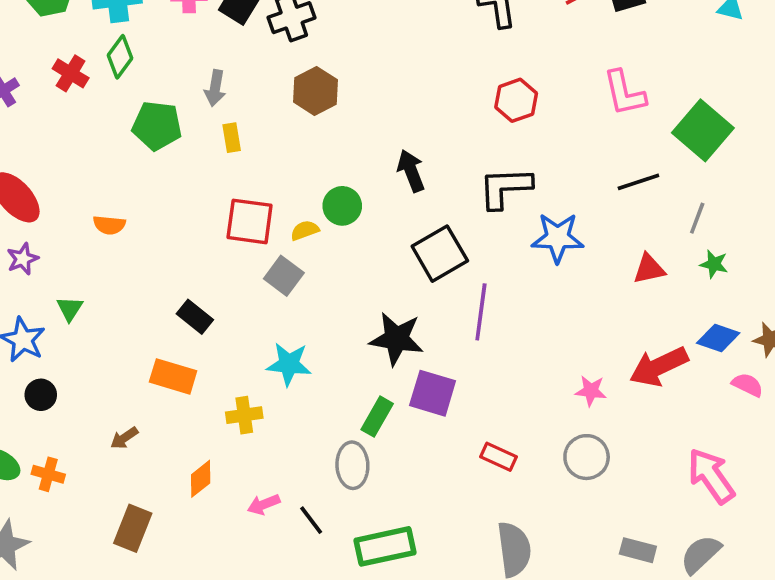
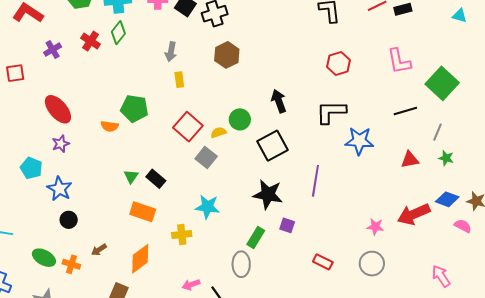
green pentagon: (157, 126) -> (134, 108), moved
red square: (250, 221) -> (188, 127), turned 32
black square: (440, 254) -> (272, 146), moved
green triangle: (70, 309) -> (131, 176), moved
purple square: (433, 393) -> (287, 225), size x0.6
brown arrow: (124, 438) -> (99, 250), moved
pink arrow: (711, 476) -> (441, 276), size x0.7
orange diamond: (201, 479) -> (140, 259), moved, size x1.4

